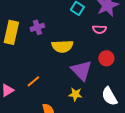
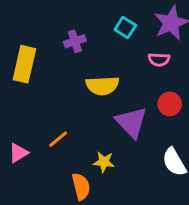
purple cross: (37, 27) -> (75, 41), moved
yellow star: (75, 94) -> (104, 162), moved

